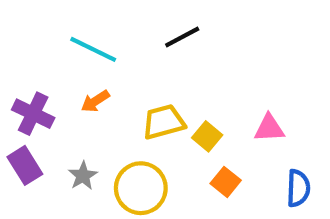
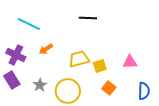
black line: (182, 37) -> (88, 18), turned 30
cyan line: (93, 49) -> (29, 24), moved
yellow square: (207, 136) -> (100, 66), turned 32

